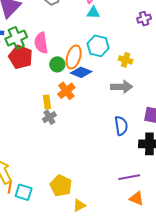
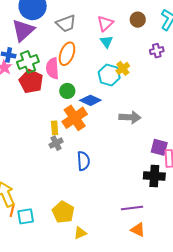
cyan triangle: (93, 13) -> (106, 42), turned 48
orange ellipse: (74, 57) -> (67, 54), moved
yellow cross: (126, 60) -> (123, 68), moved, turned 32
orange cross: (66, 91) -> (75, 118), size x1.4
blue semicircle: (121, 126) -> (83, 161), moved
cyan square: (24, 192) -> (26, 216), turned -30

